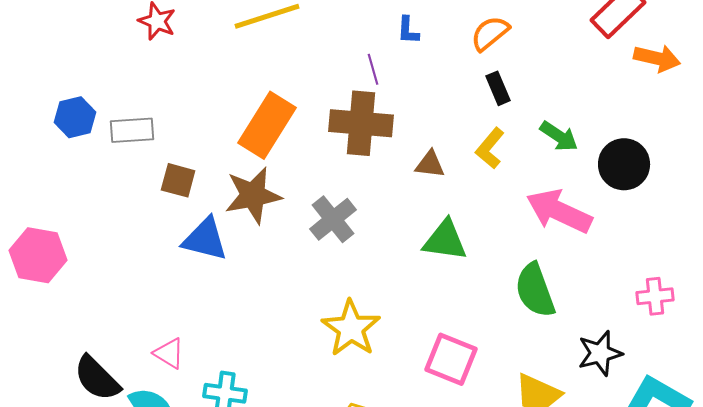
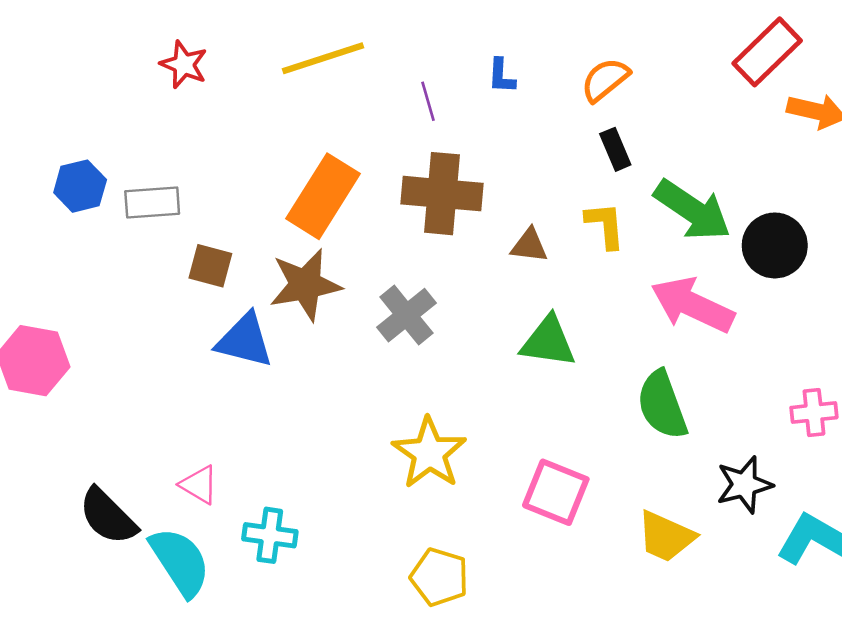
purple line: (373, 69) -> (428, 101), moved
green arrow: (559, 136) -> (692, 210), size x1.6
yellow L-shape: (490, 148) -> (605, 225), turned 135

